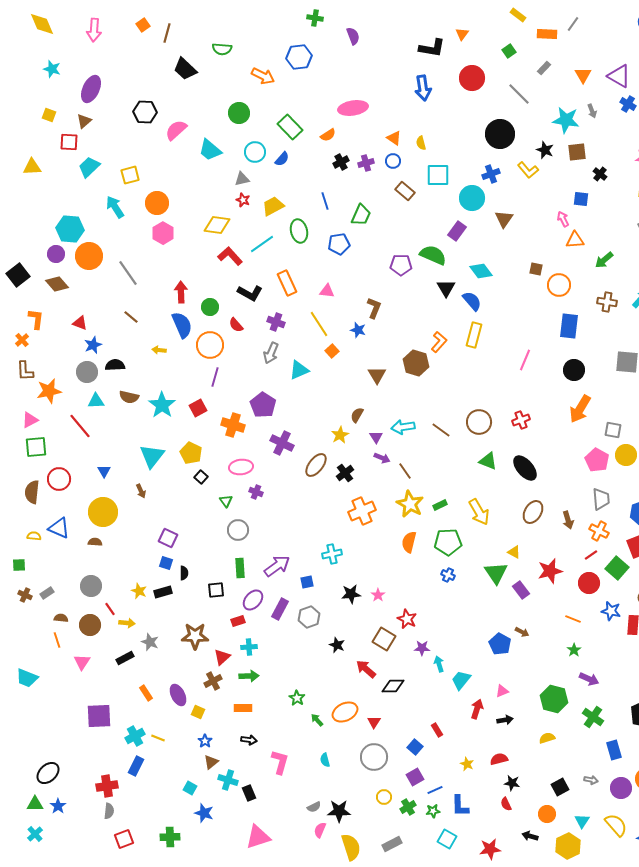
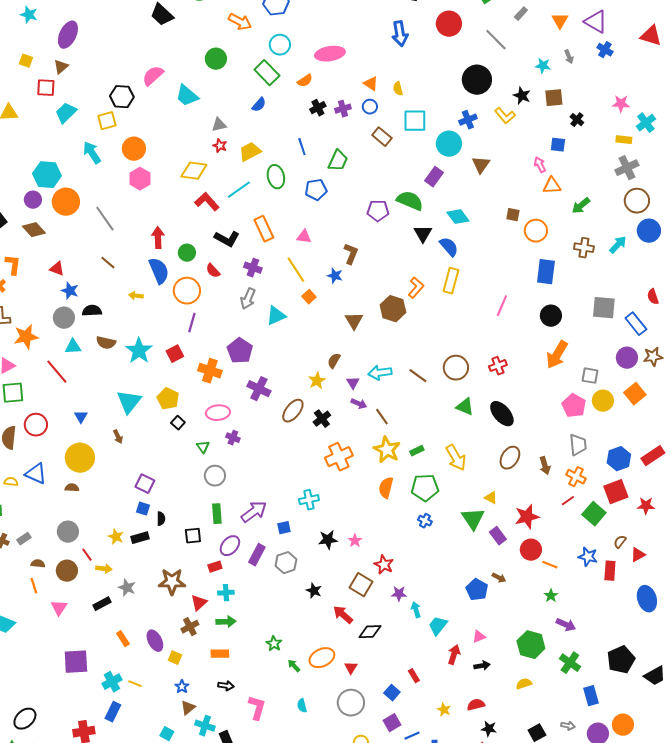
black hexagon: (145, 112) -> (122, 97), moved
cyan star: (566, 120) -> (543, 66), size x0.6
cyan circle: (255, 152) -> (280, 45), moved
blue star: (93, 345) -> (70, 291), turned -30
red circle: (589, 583) -> (531, 550), moved

